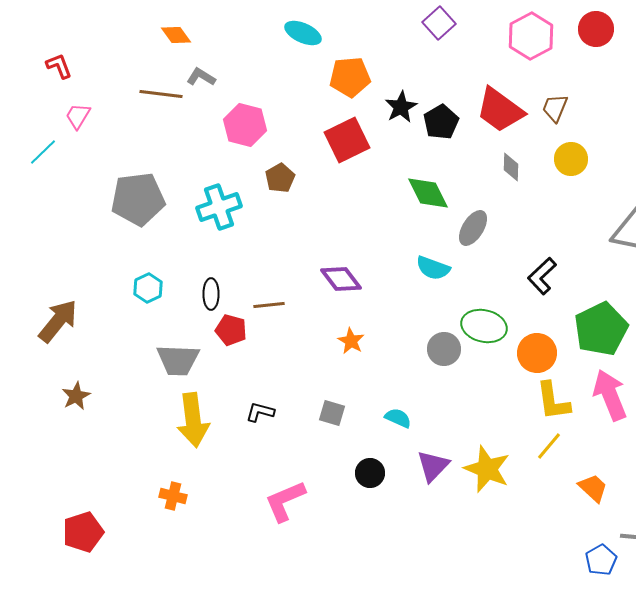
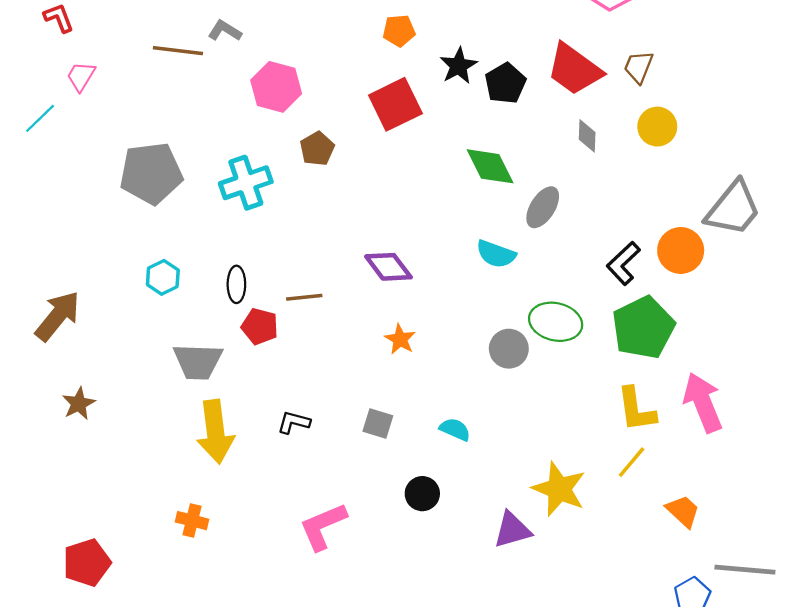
orange pentagon: (350, 77) -> (399, 31), size x0.7
green pentagon: (601, 329) -> (643, 328), moved
orange circle: (537, 353) -> (681, 250), moved
purple triangle: (433, 466) -> (512, 530), moved, turned 30

